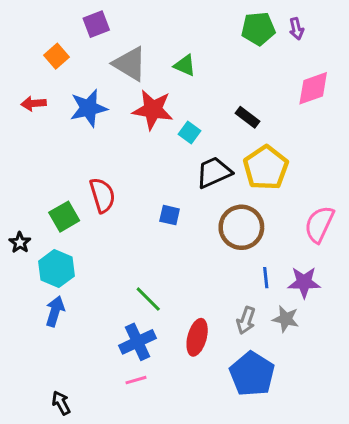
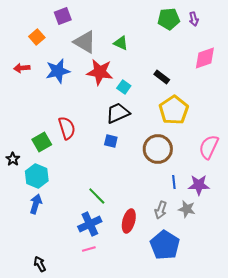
black trapezoid: (214, 172) -> (118, 113), moved

